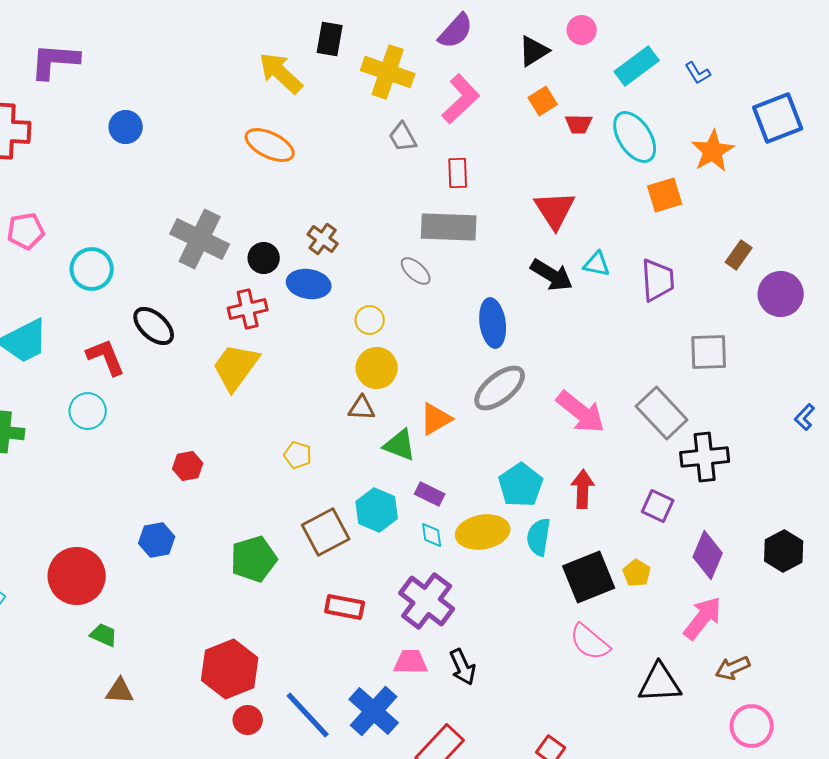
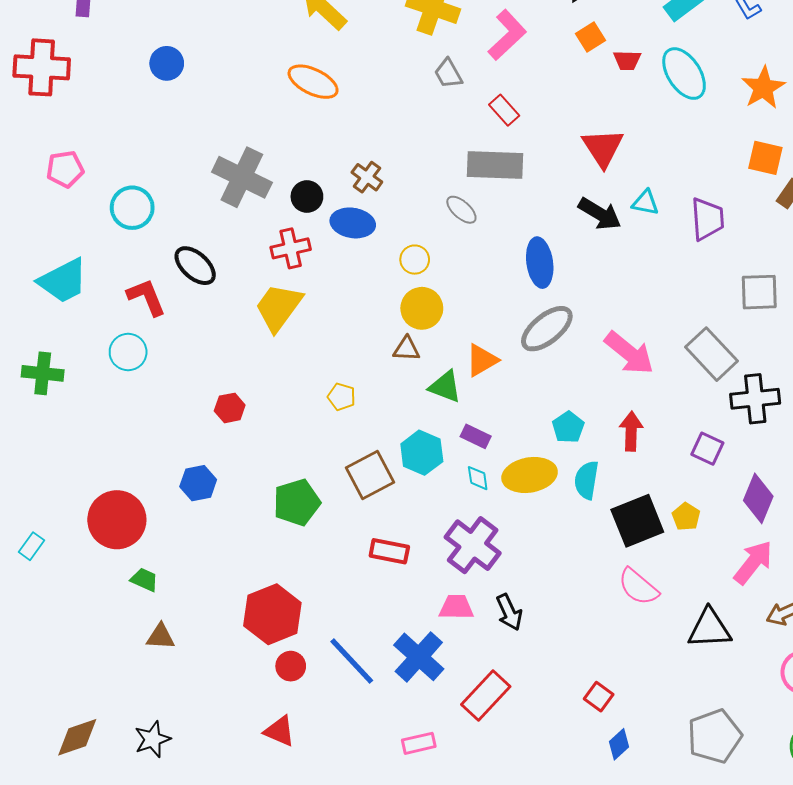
red rectangle: (458, 173) -> (504, 110), turned -40
orange square: (665, 195) -> (765, 158), moved, turned 30
cyan pentagon: (521, 485) -> (568, 427), size x0.7

